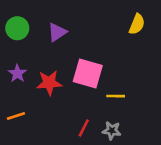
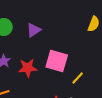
yellow line: (116, 96) -> (78, 78), turned -48

